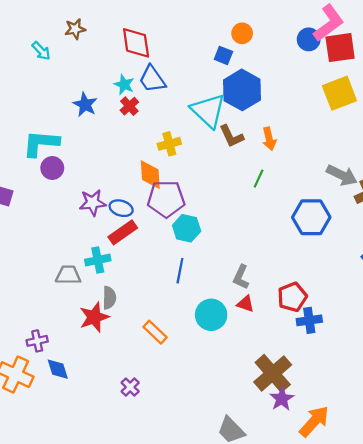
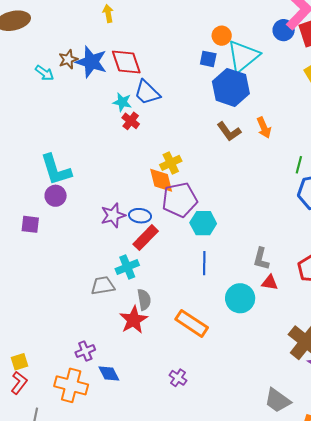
cyan arrow: (41, 51) -> (45, 73), moved
blue star: (85, 105) -> (91, 62), moved, size x1.4
cyan triangle: (208, 111) -> (243, 56), moved, turned 48
cyan L-shape: (41, 143) -> (56, 170), turned -102
yellow cross: (169, 144) -> (171, 163), moved
purple circle: (52, 168) -> (56, 196), moved
green line: (259, 179) -> (299, 165), moved
orange rectangle: (155, 332) -> (192, 323), size x1.4

